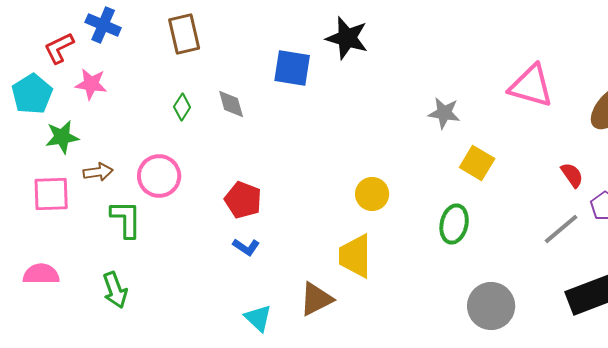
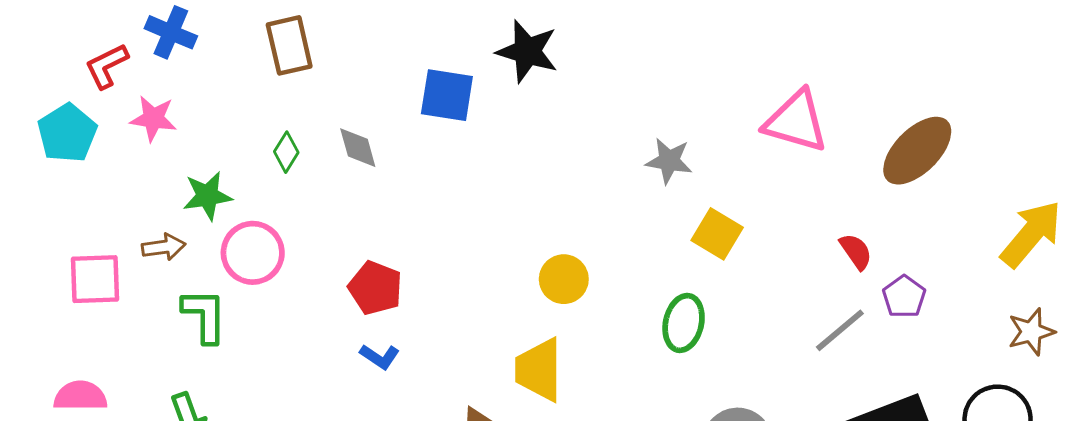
green star: (62, 137) -> (207, 196), moved

